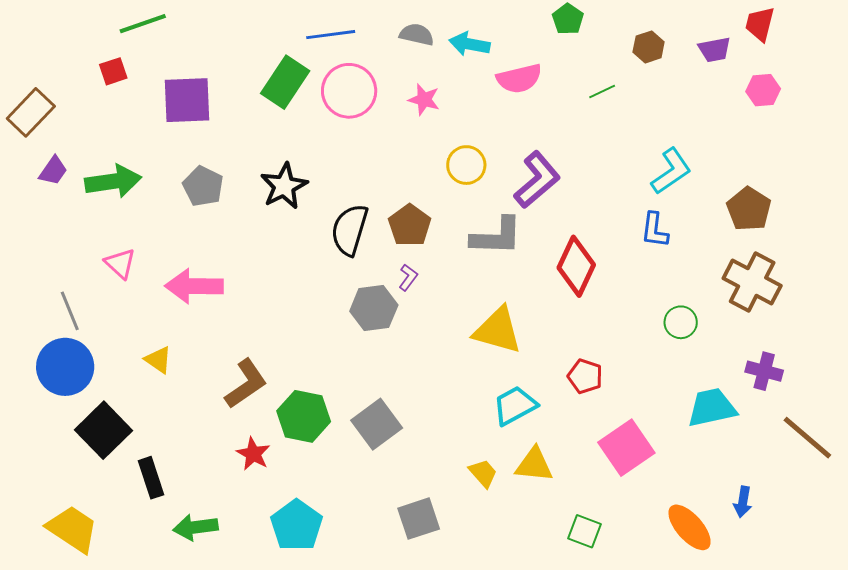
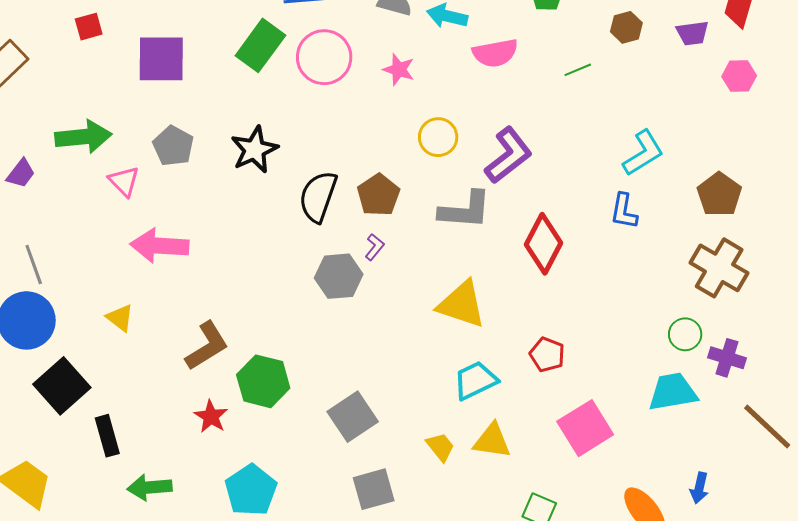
purple trapezoid: (53, 171) -> (21, 173), moved
pink triangle: (120, 263) -> (124, 181), moved
green circle: (681, 322) -> (685, 334), moved
gray square: (377, 424) -> (353, 417), moved

